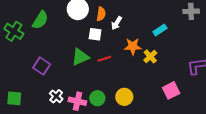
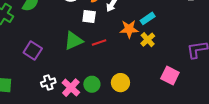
cyan rectangle: (160, 30) -> (148, 18), moved
pink square: (171, 90) -> (170, 75), turned -36
white cross: (56, 96) -> (48, 82), turned 32
pink cross: (77, 101) -> (71, 88), turned 30

